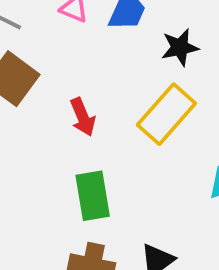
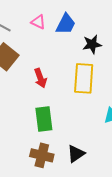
yellow rectangle: (166, 114) -> (84, 78), turned -40

